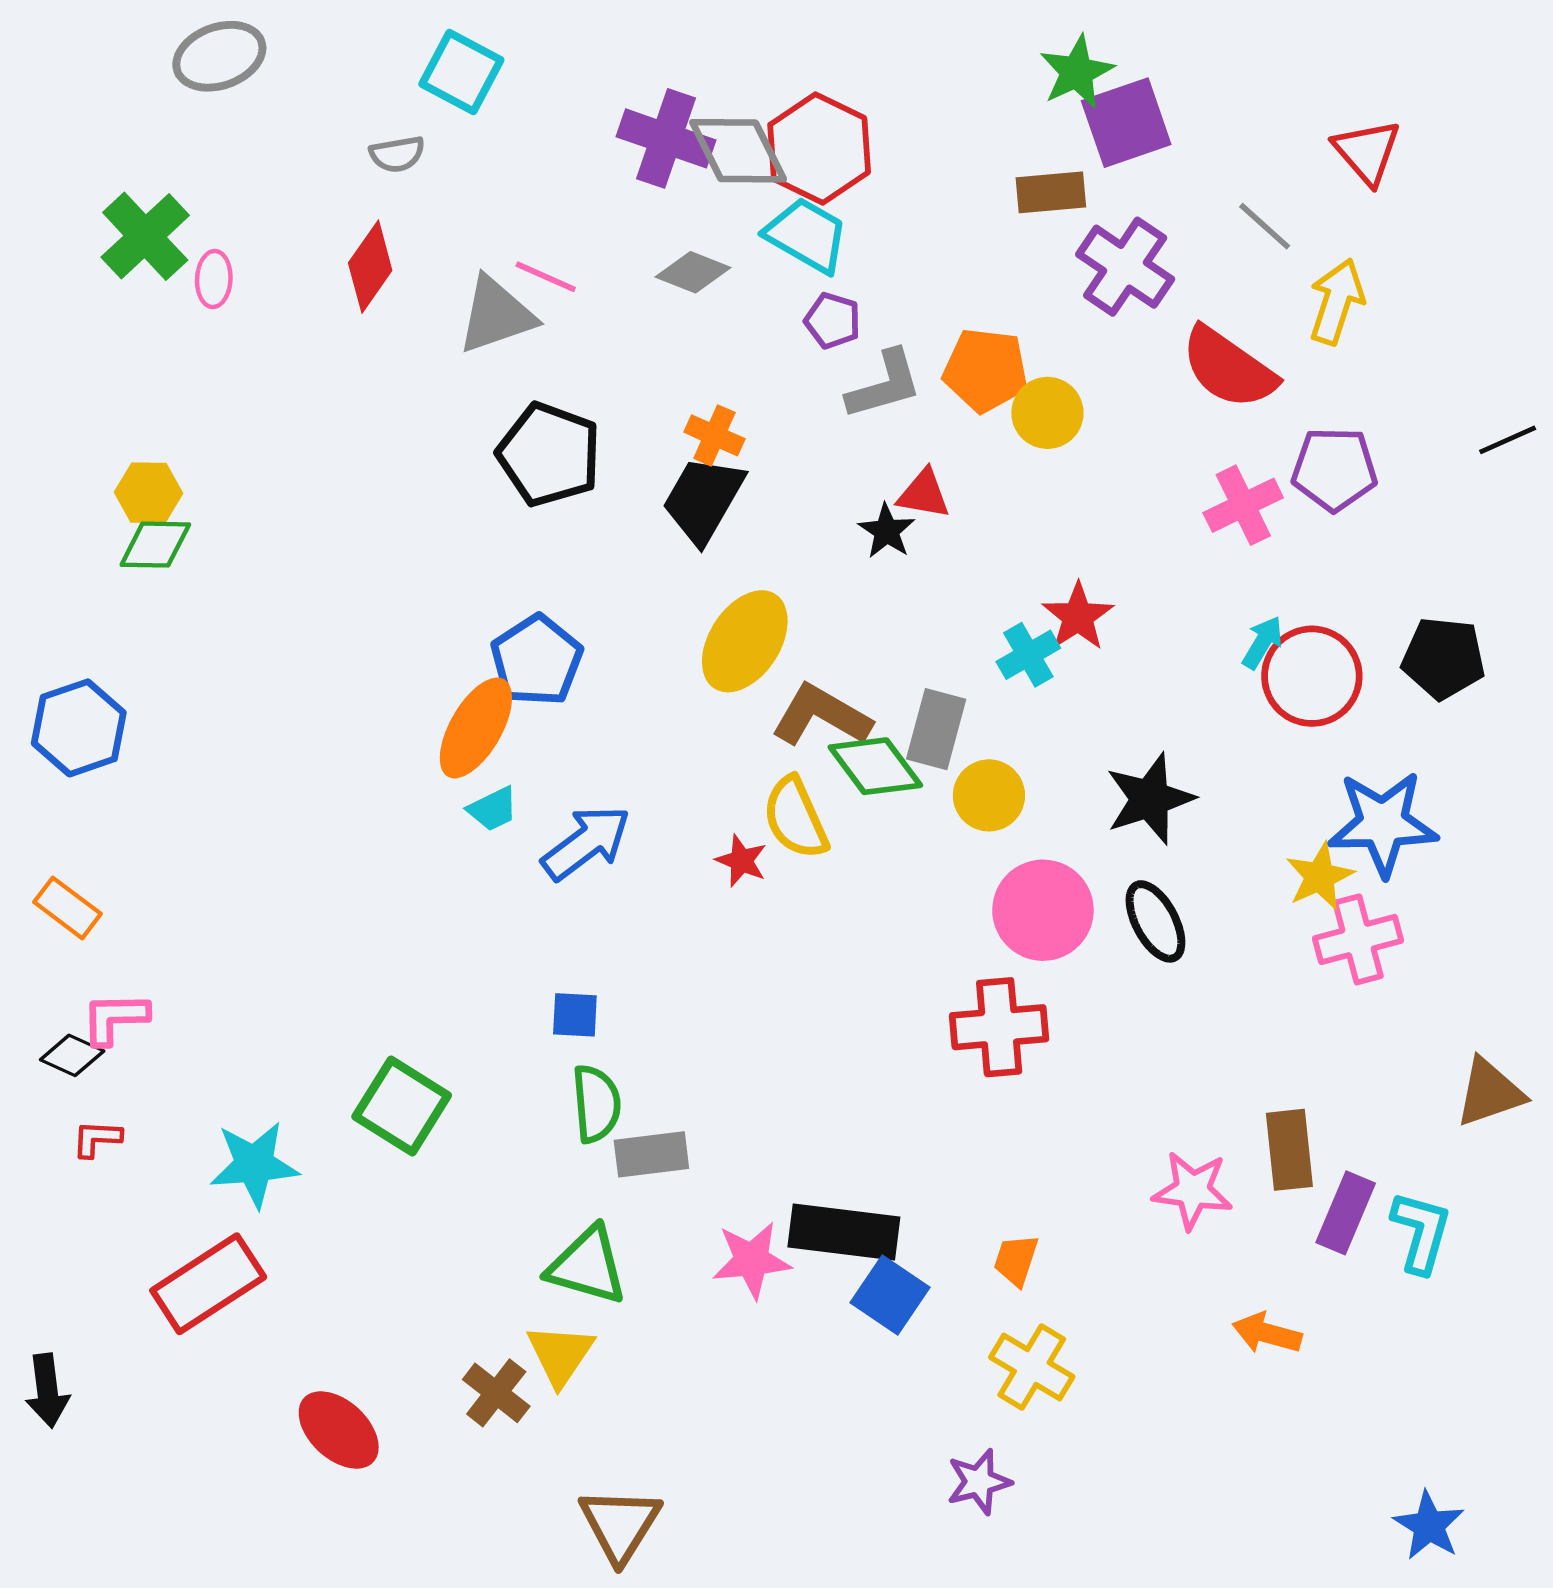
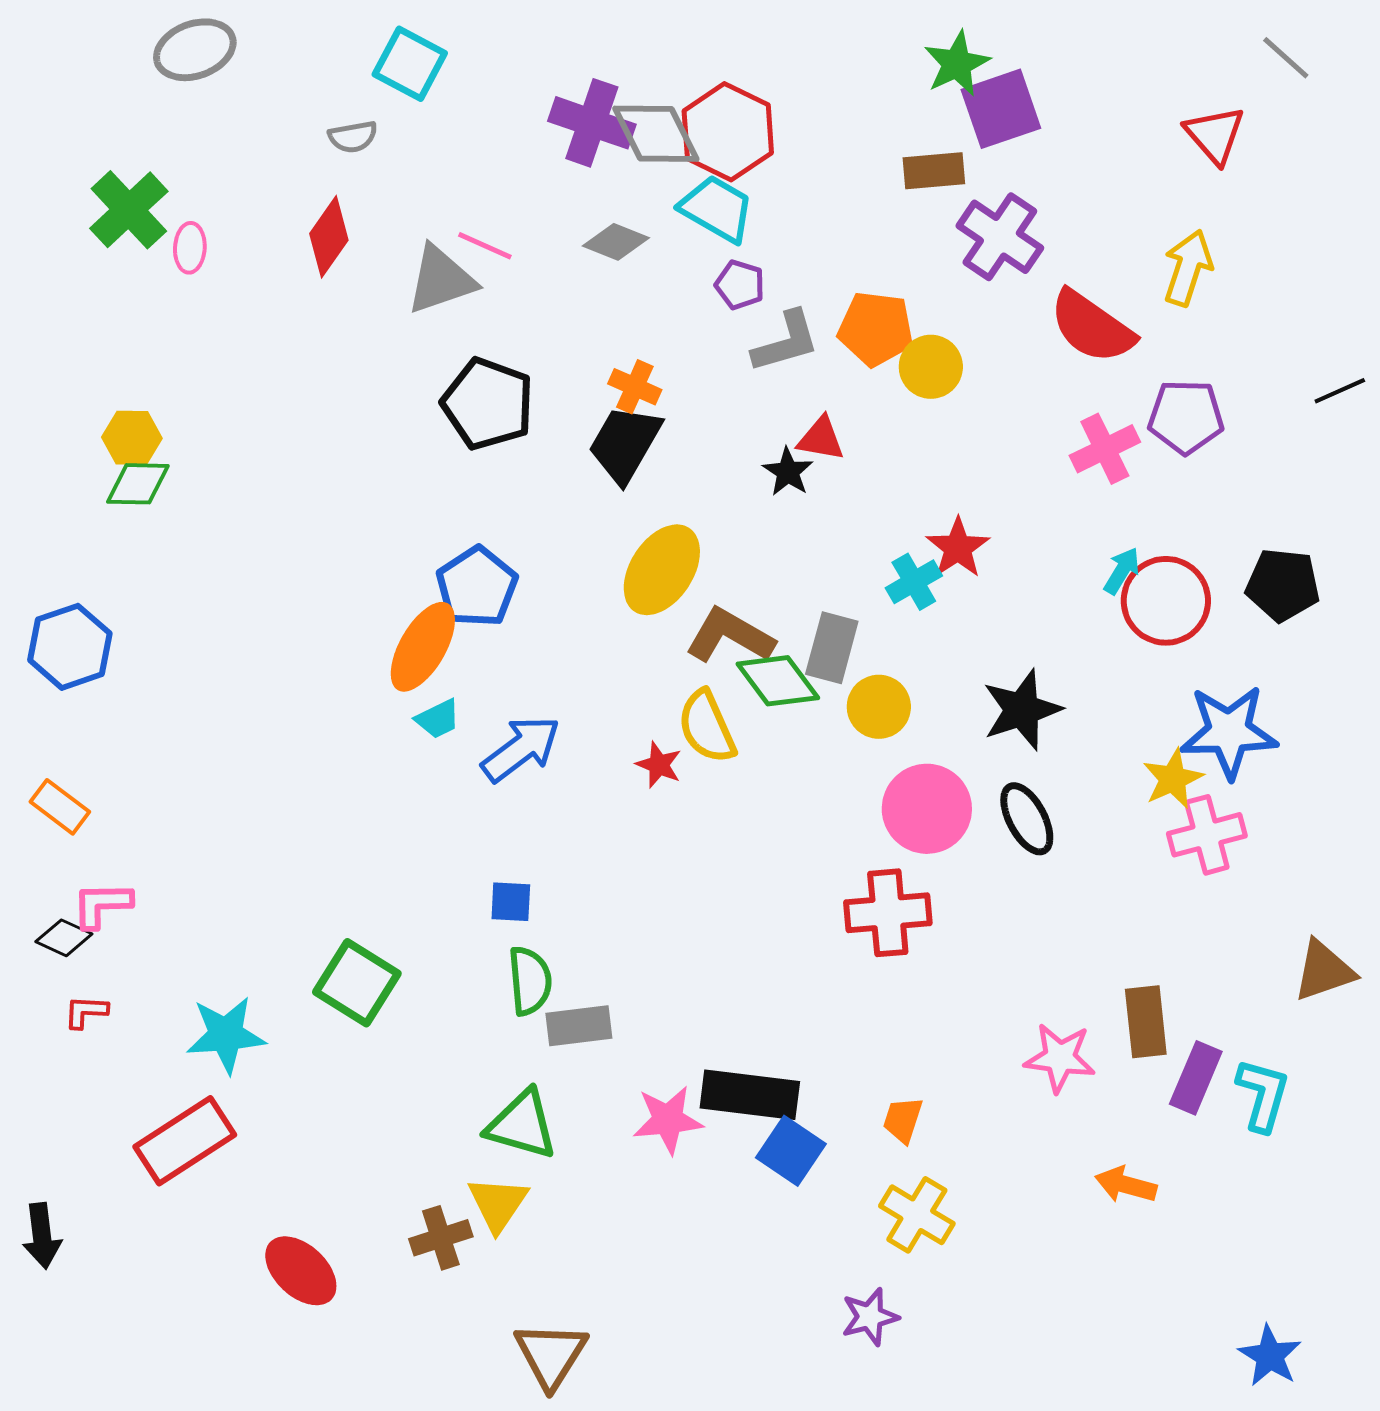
gray line: (1265, 226) -> (1286, 58), moved
brown cross: (496, 1393) -> (441, 1238), turned 34

